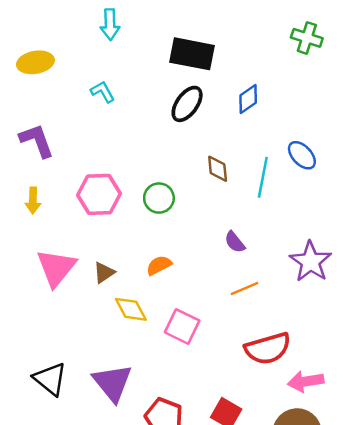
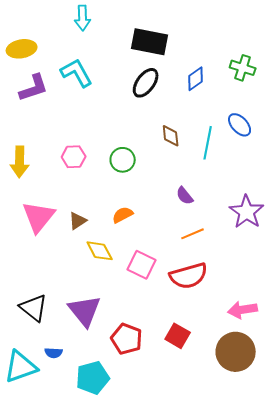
green cross: (307, 38) -> (243, 68), moved
cyan L-shape: (103, 92) -> (77, 73), size x1.6
purple L-shape: (37, 141) -> (34, 88), moved, turned 92
pink hexagon: (99, 194) -> (74, 157), size x0.7
yellow arrow: (33, 200) -> (20, 162), size x1.4
red semicircle: (268, 348) -> (189, 276), moved

